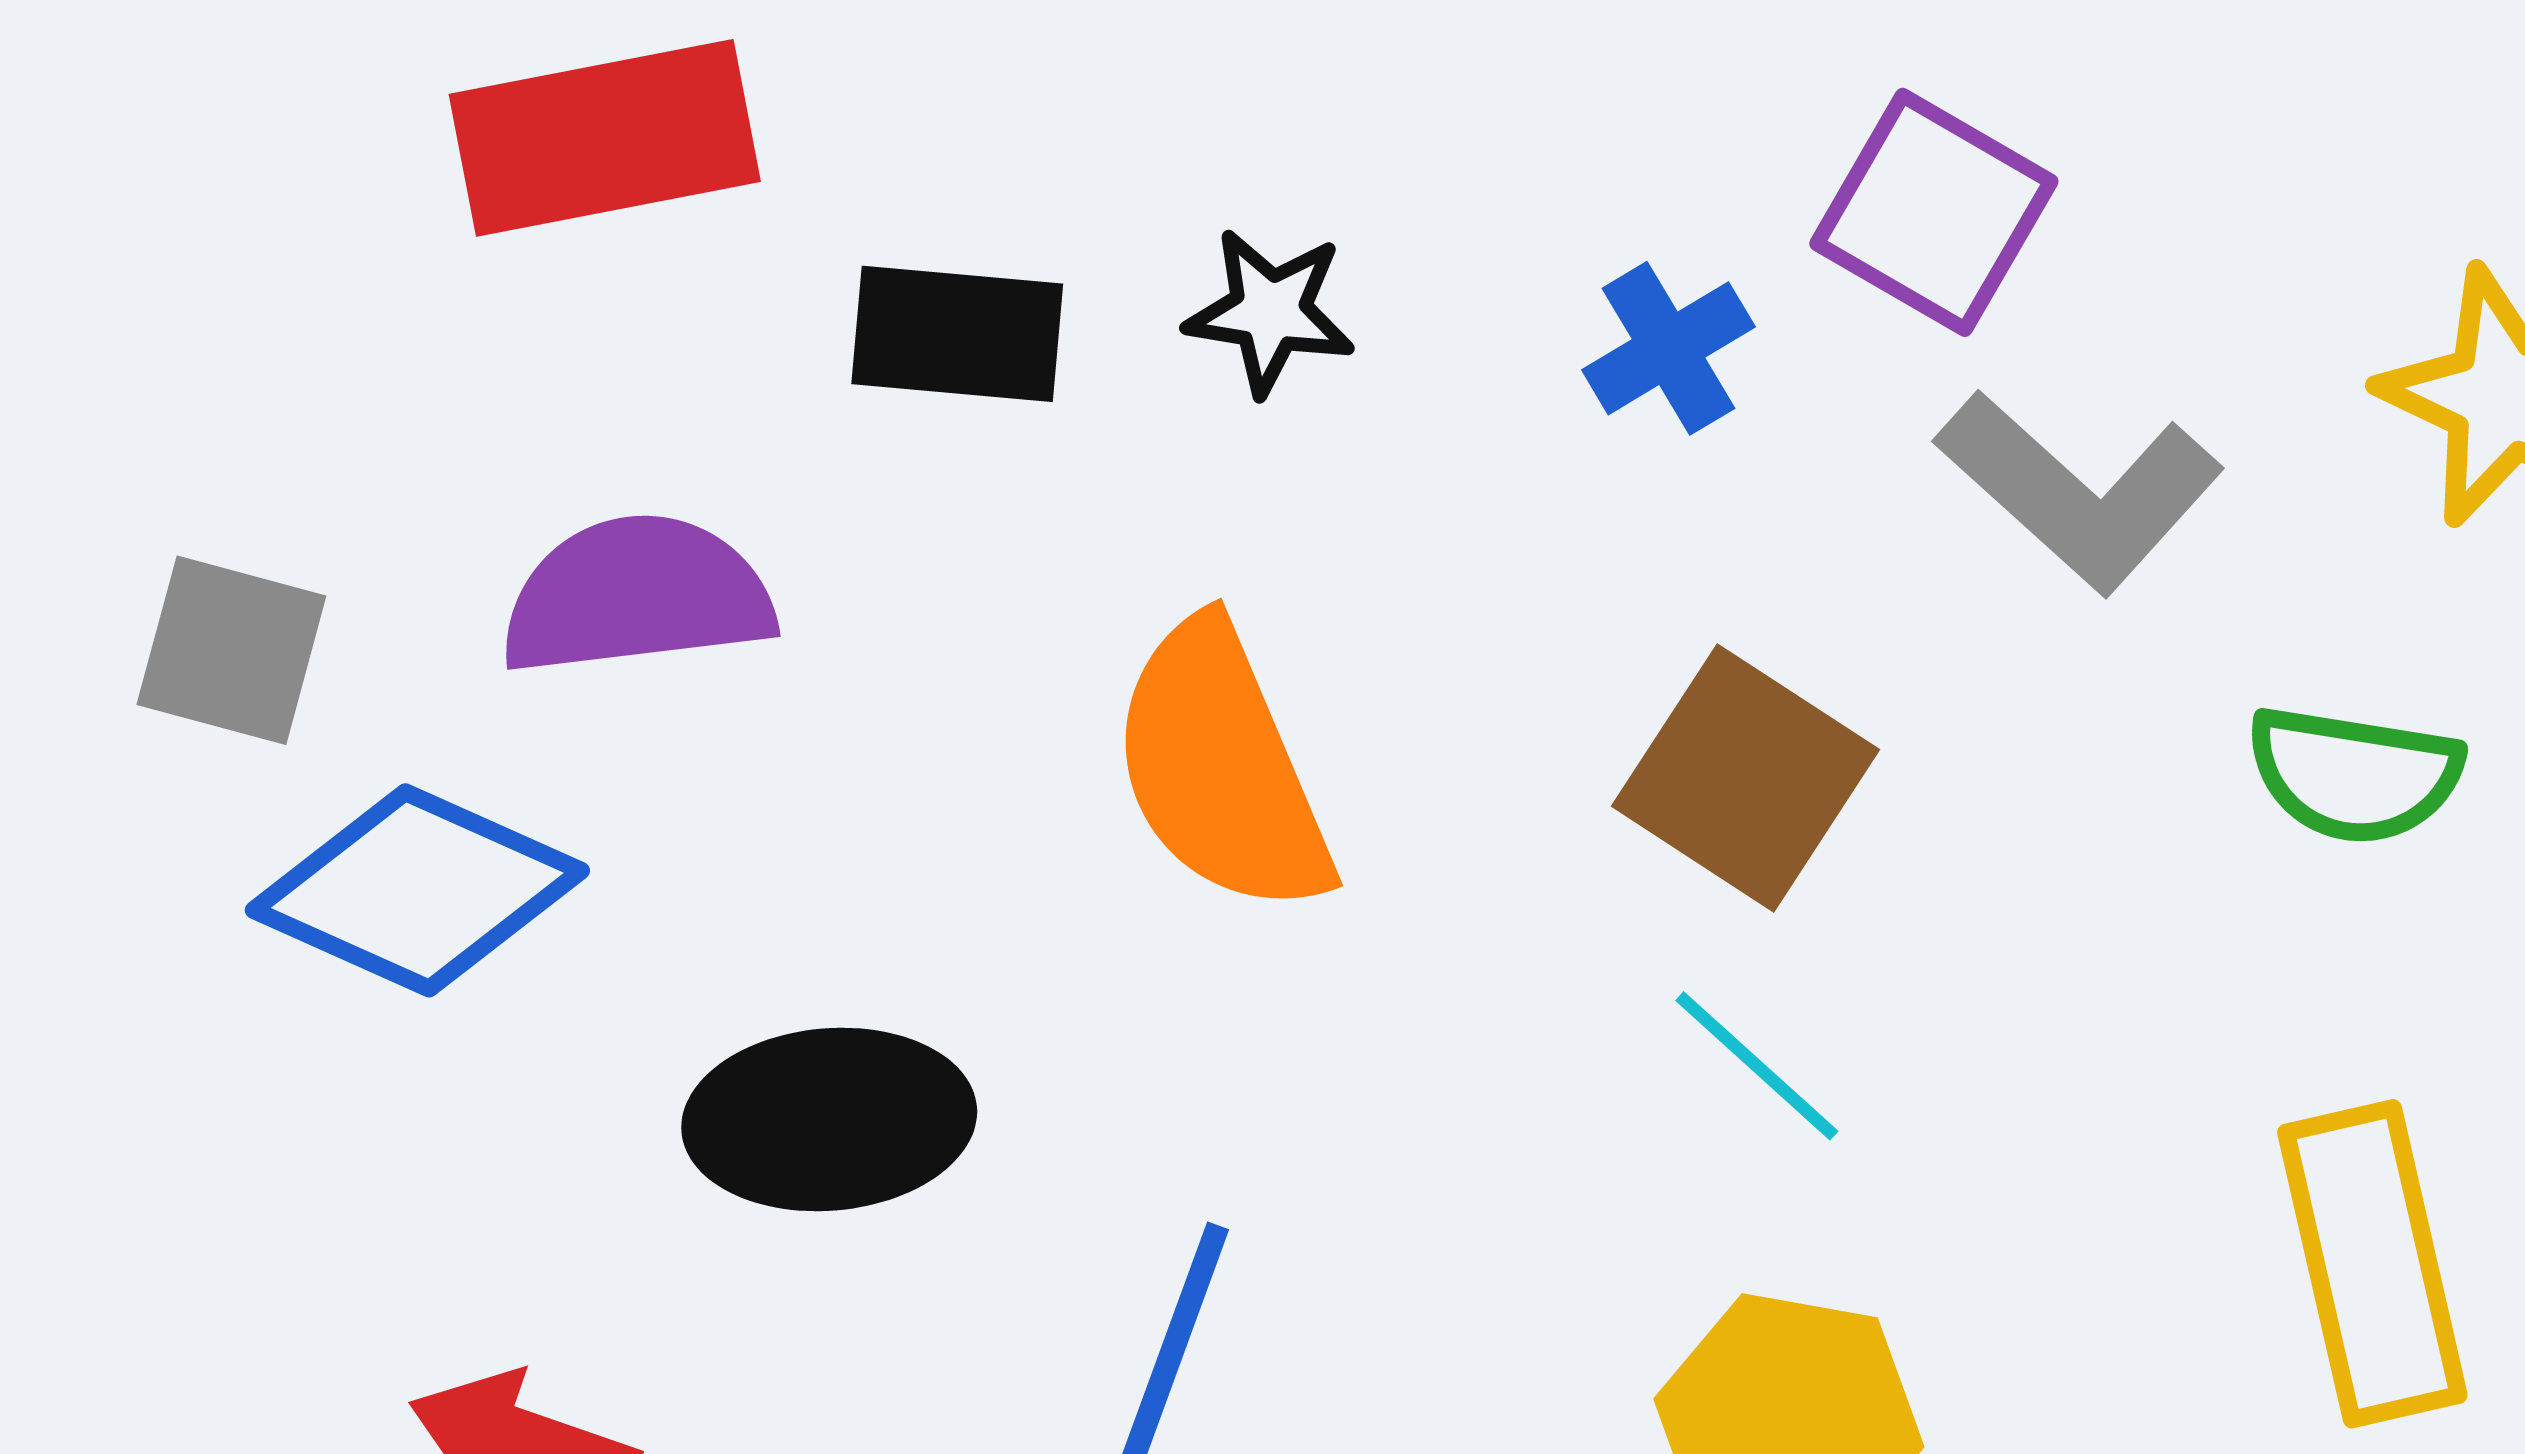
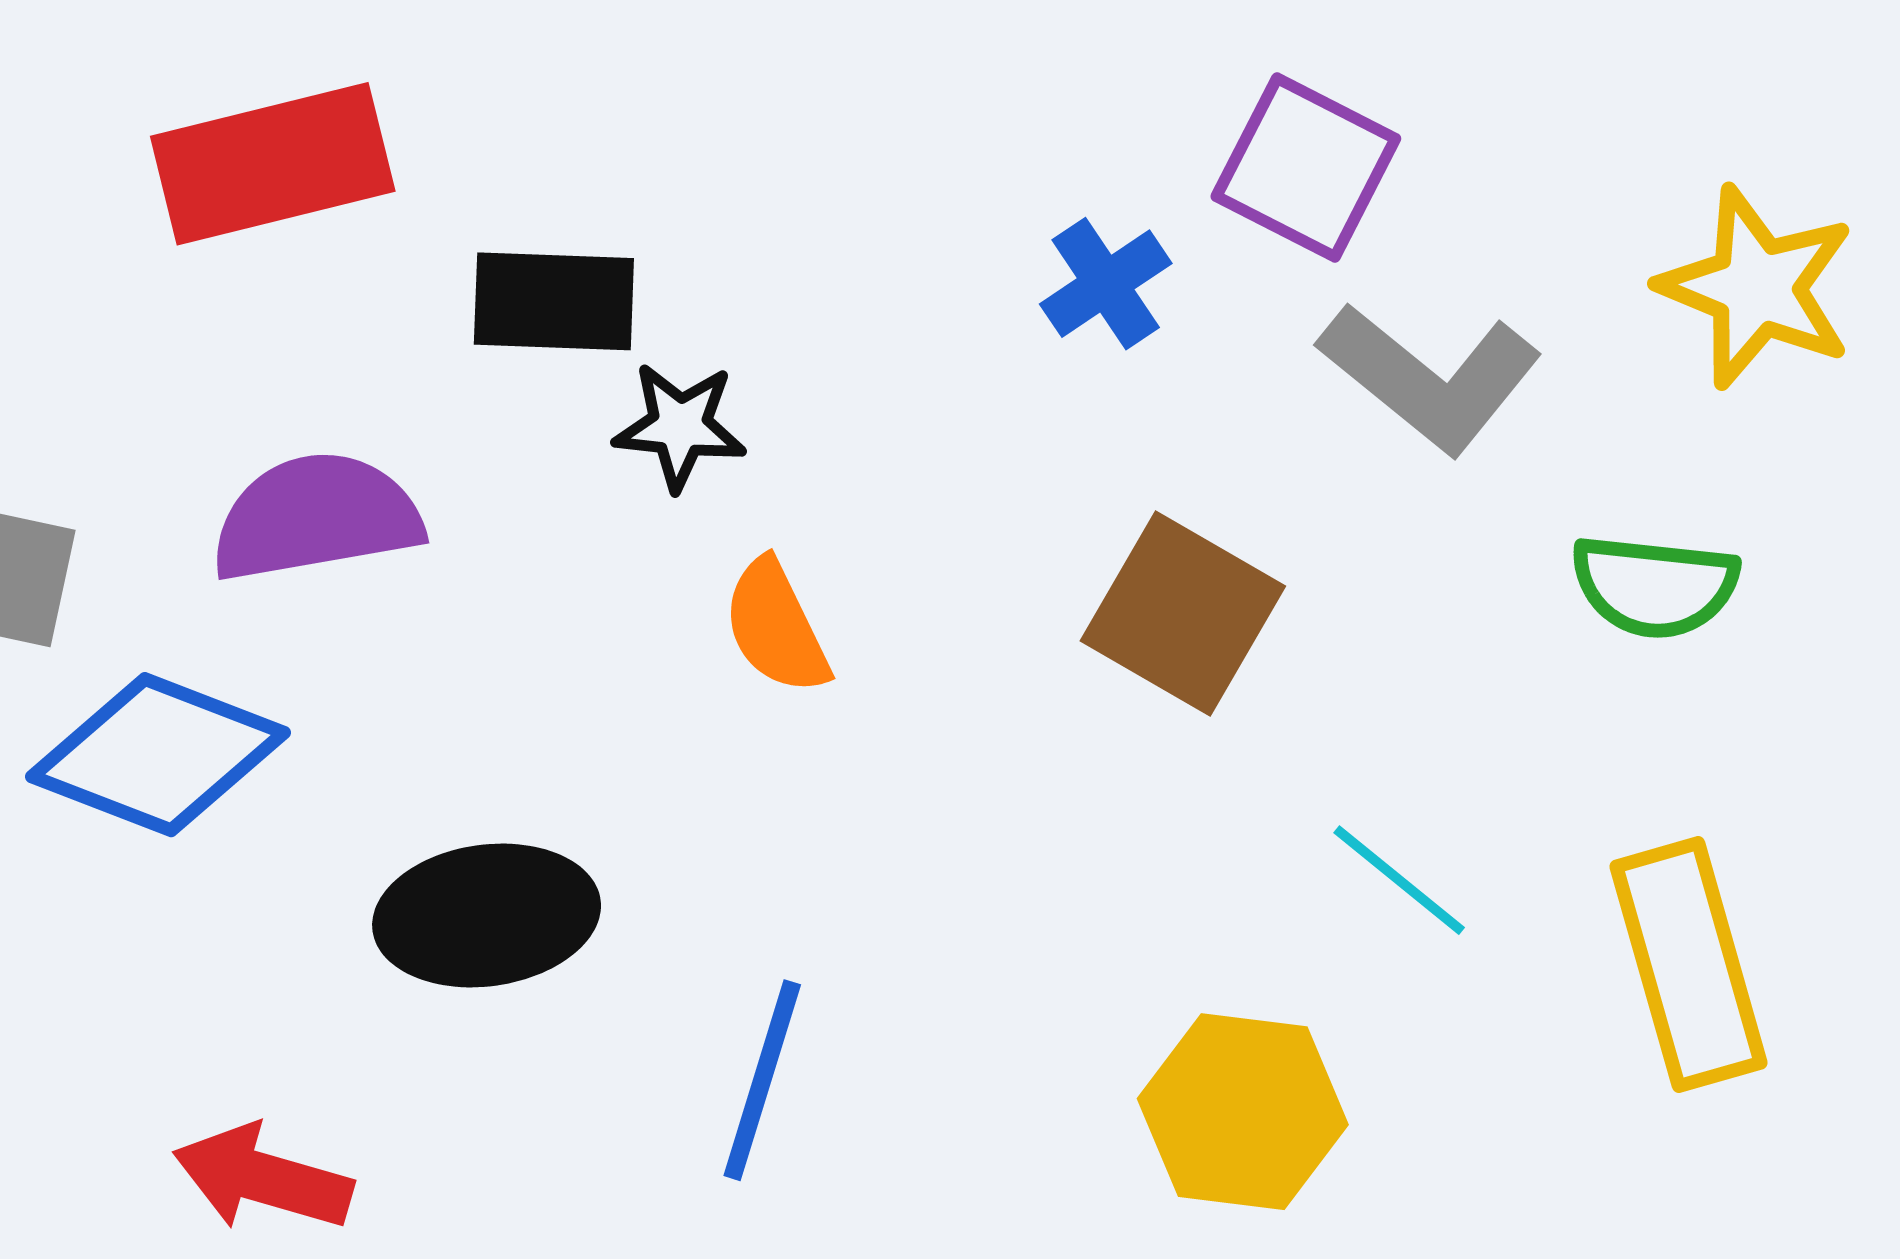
black star: (1270, 312) -> (680, 426), moved
orange semicircle: (1221, 768) -> (776, 627), size x0.6
cyan line: (1757, 1066) -> (1399, 880), moved

